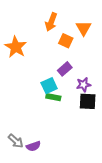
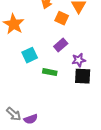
cyan square: (49, 86) -> (30, 55), moved

